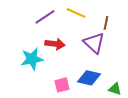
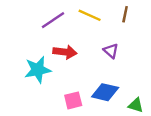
brown line: (106, 23) -> (125, 14), moved
purple triangle: (94, 43) -> (111, 51), size x0.6

